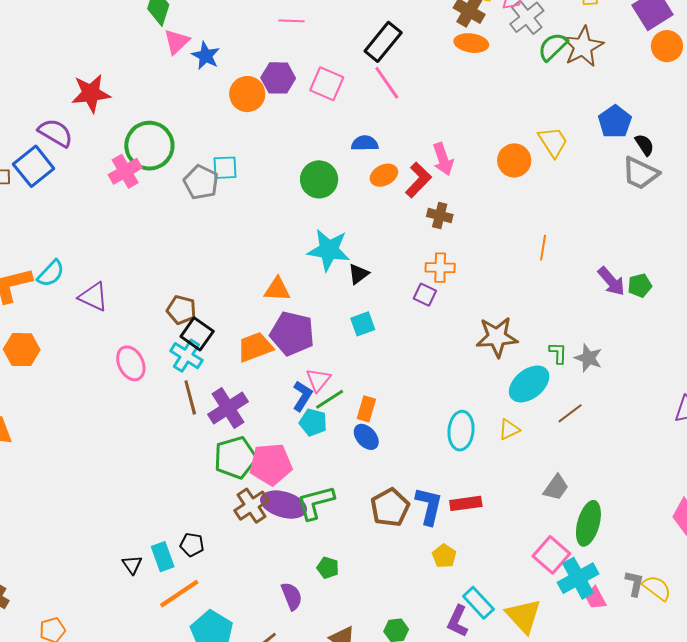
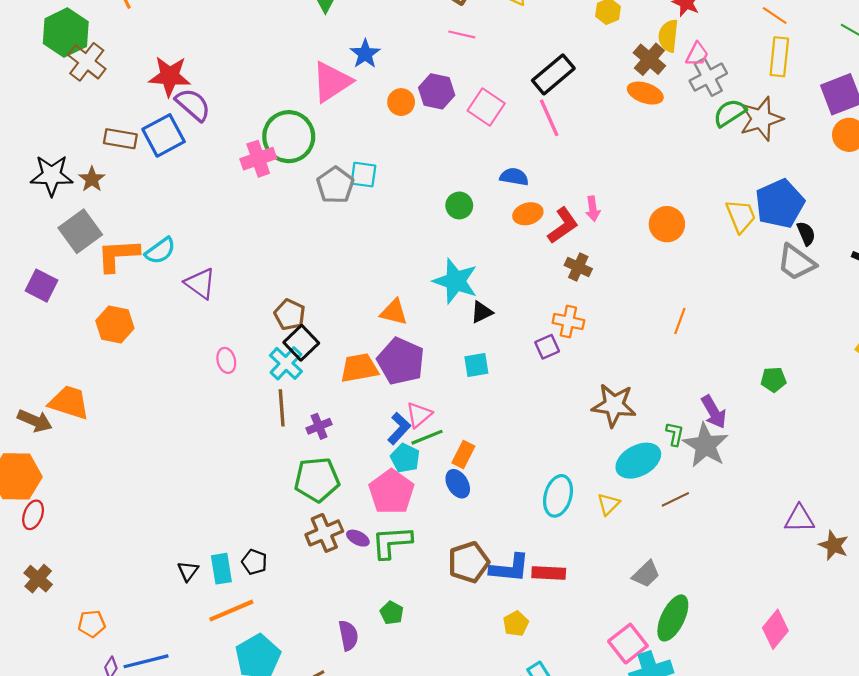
pink triangle: (177, 42) -> (332, 82), moved, size x1.5
red star: (91, 93) -> (170, 76), moved
orange circle: (247, 94) -> (401, 102), size x0.7
blue pentagon: (615, 122) -> (780, 204), size x1.4
yellow trapezoid: (553, 142) -> (741, 216), moved
pink arrow: (443, 159) -> (593, 209), size x0.7
green circle: (319, 179) -> (459, 205), size x0.7
purple arrow: (611, 281) -> (714, 412), moved
purple square: (425, 295) -> (547, 347), turned 30
gray star: (588, 358) -> (706, 445), size x1.5
pink ellipse: (131, 363) -> (226, 360), size x0.7
purple cross: (228, 408) -> (319, 426), size x0.6
yellow triangle: (509, 429) -> (608, 504), turned -30
pink pentagon: (271, 464) -> (391, 492), moved, turned 30
purple ellipse: (284, 505) -> (358, 538), size x0.5
blue L-shape: (429, 506) -> (510, 568), turned 72

